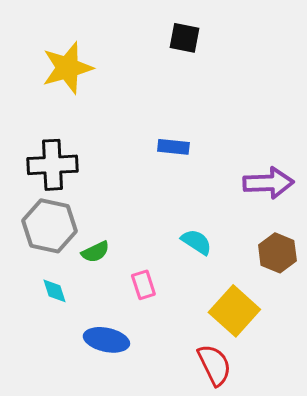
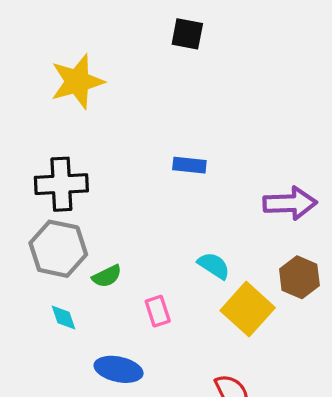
black square: (184, 38) -> (187, 34), moved
yellow square: (234, 311) -> (248, 309), moved

